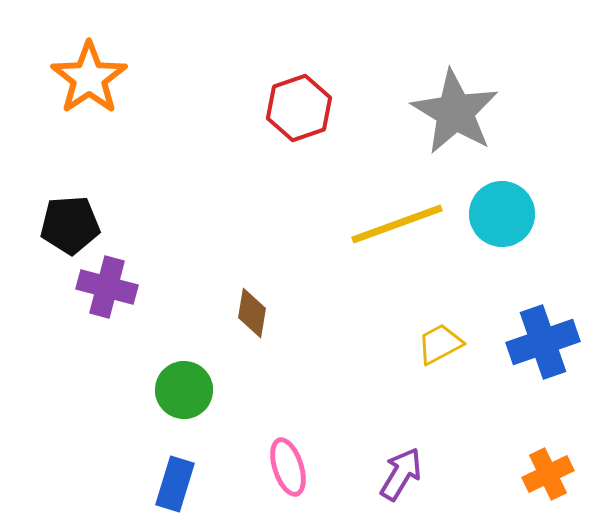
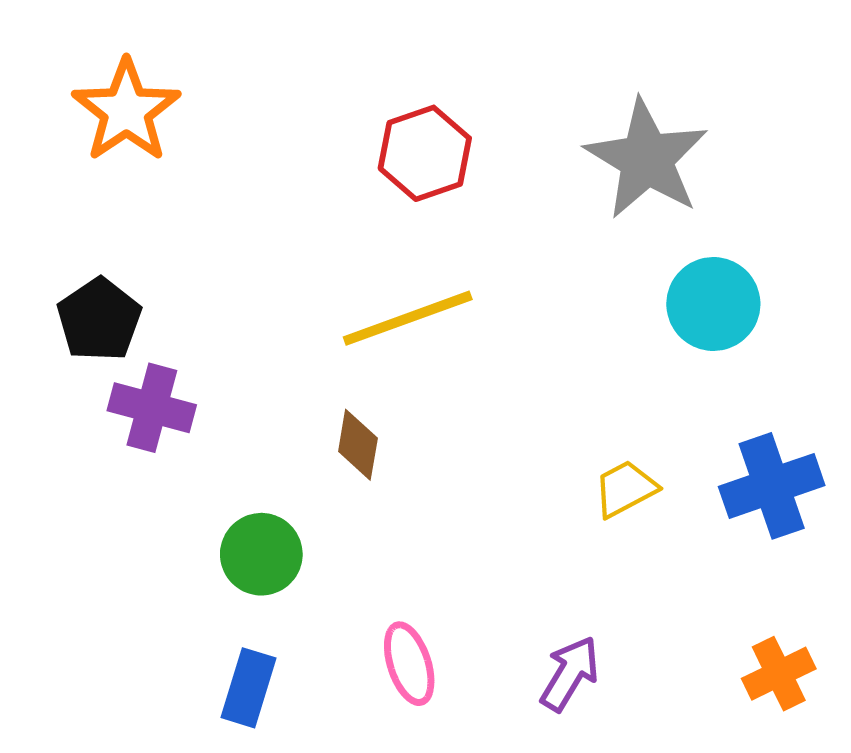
yellow line: (397, 224) -> (408, 318), moved
black pentagon: (70, 225) -> (99, 320), turned -30

